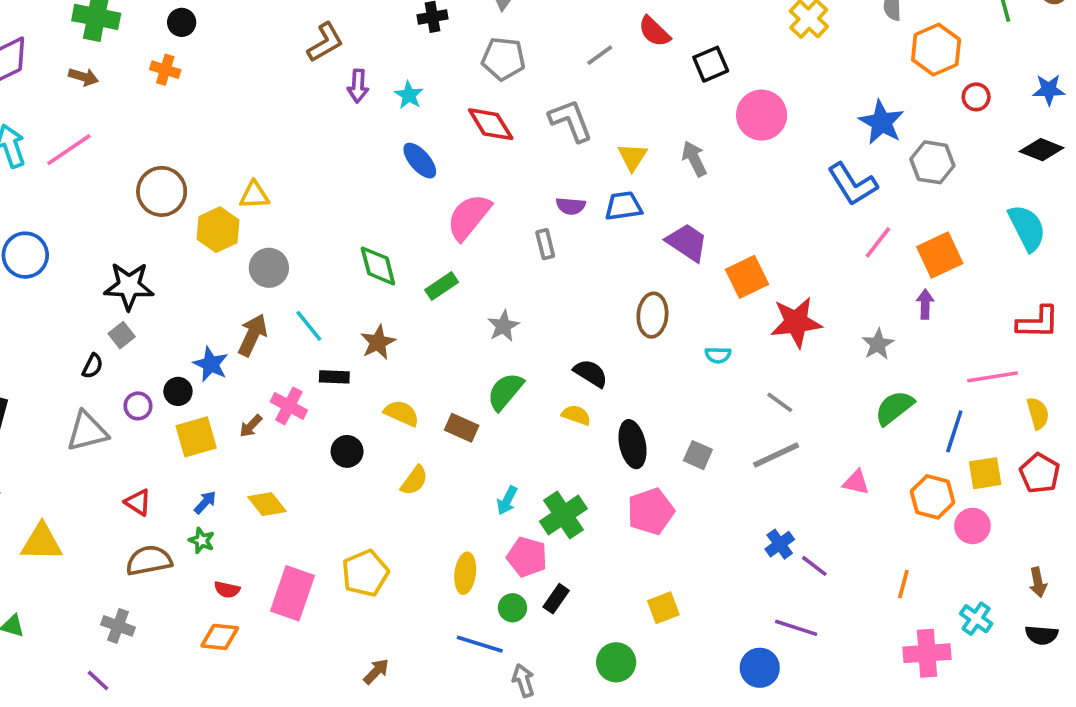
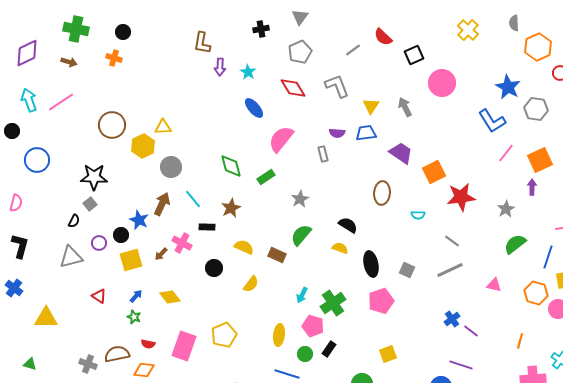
brown L-shape: (325, 42) -> (202, 43), turned 130
gray pentagon: (503, 59) -> (300, 52), turned -30
brown semicircle: (149, 560) -> (117, 354), moved

